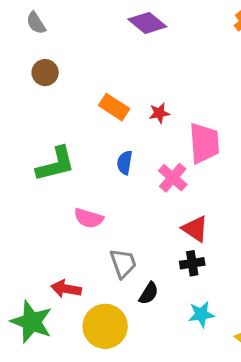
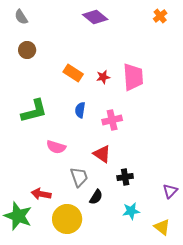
pink trapezoid: (204, 143) -> (133, 77), moved
pink cross: (173, 178) -> (112, 120), turned 36
red triangle: (195, 229) -> (102, 154), moved

